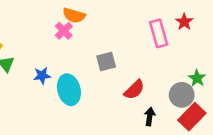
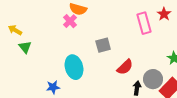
blue star: (42, 76) -> (53, 87), moved
gray circle: (182, 95) -> (153, 79), moved

